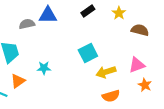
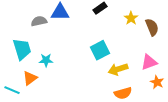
yellow star: (119, 13) -> (131, 18), moved
brown semicircle: (140, 30) -> (152, 27), turned 54
cyan star: (44, 68) -> (46, 60), moved

